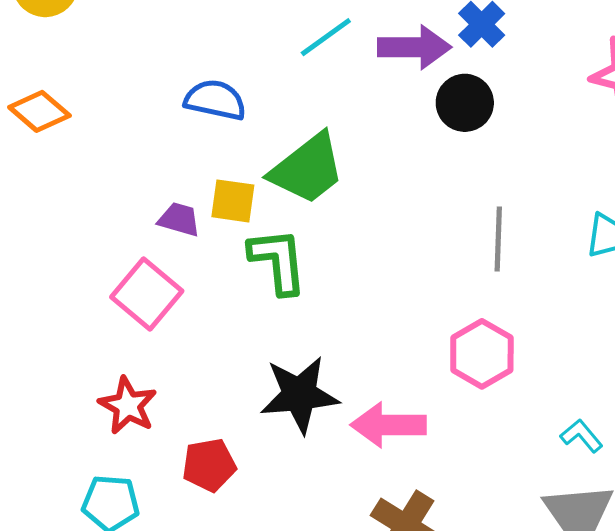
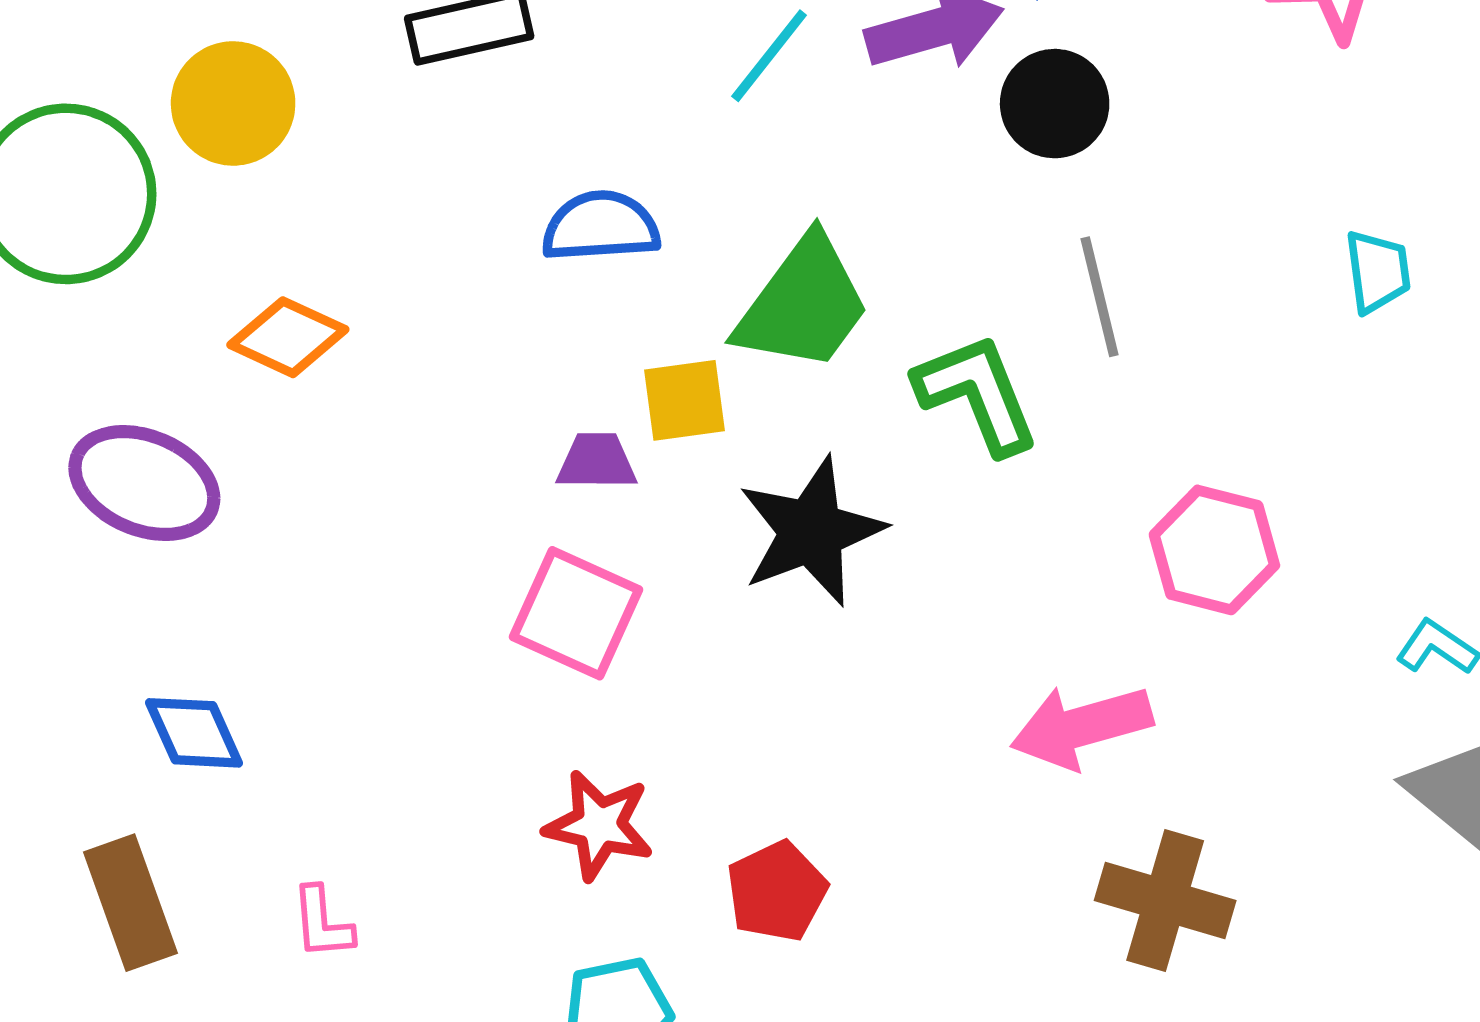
gray line: (498, 239) -> (1099, 297), moved
green L-shape: (278, 261) -> (977, 394), moved
black star: (299, 395) -> (811, 532), moved

